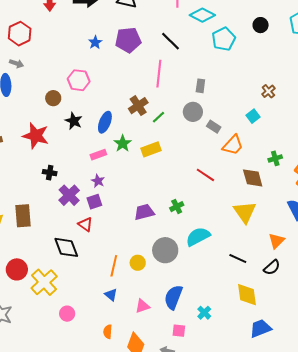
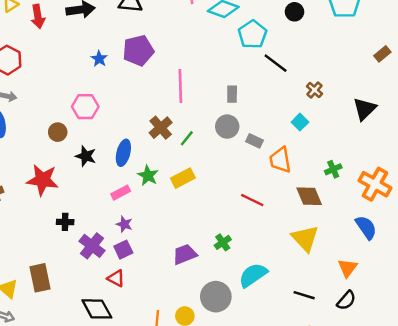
black line: (171, 41) -> (276, 63), moved
orange trapezoid: (233, 145) -> (280, 160), turned 135

